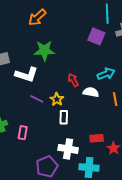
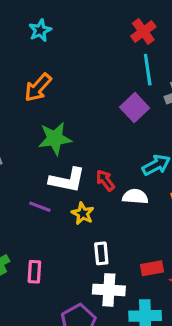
purple square: (96, 36) -> (135, 108), turned 30
white L-shape: (26, 75) -> (67, 180), moved
purple line: (37, 99) -> (40, 207), moved
white rectangle: (64, 117) -> (101, 253), moved

